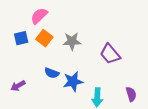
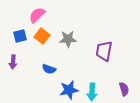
purple trapezoid: (110, 54) -> (104, 51), turned 50
blue star: (73, 81) -> (69, 90), moved
purple arrow: (18, 86) -> (13, 62), moved, turned -56

